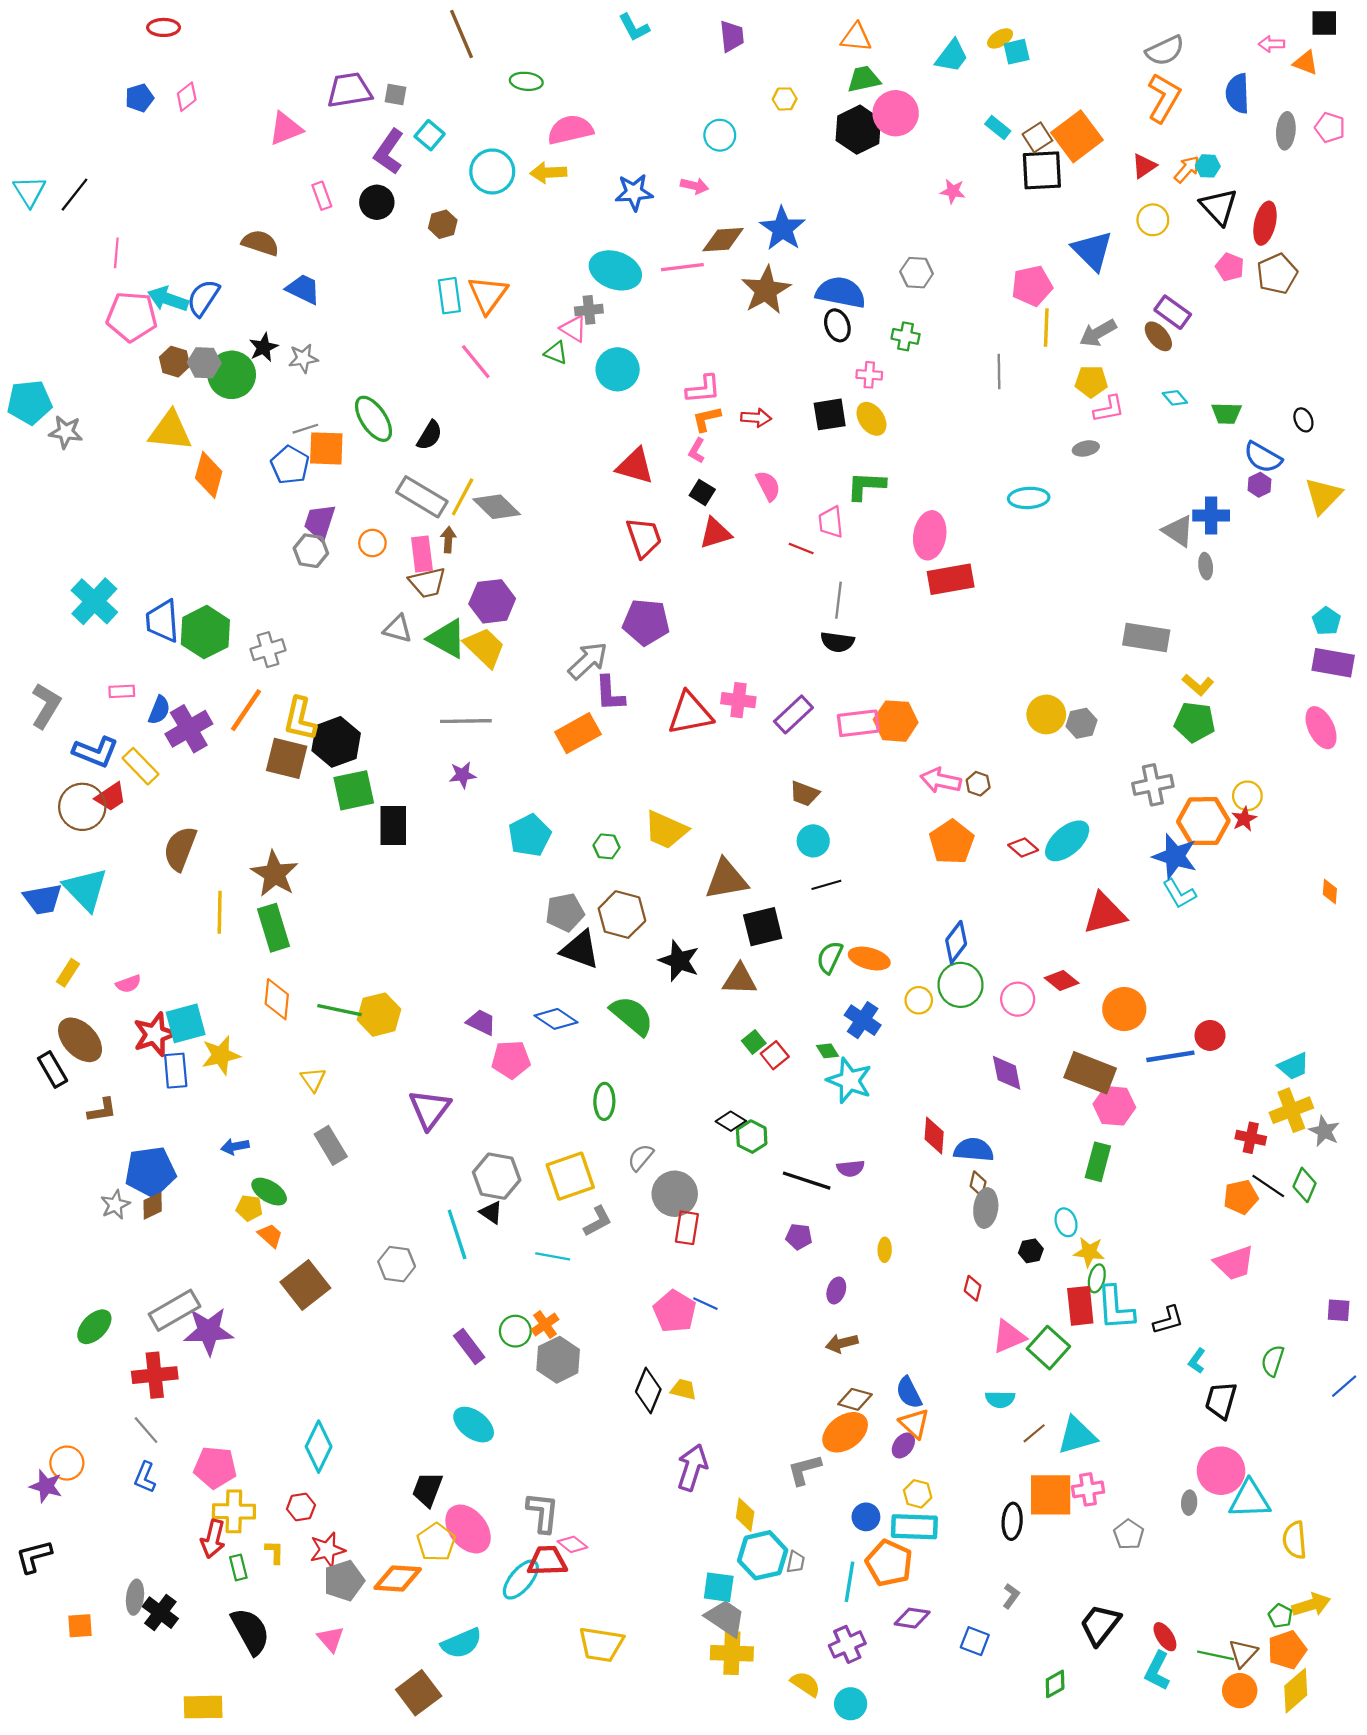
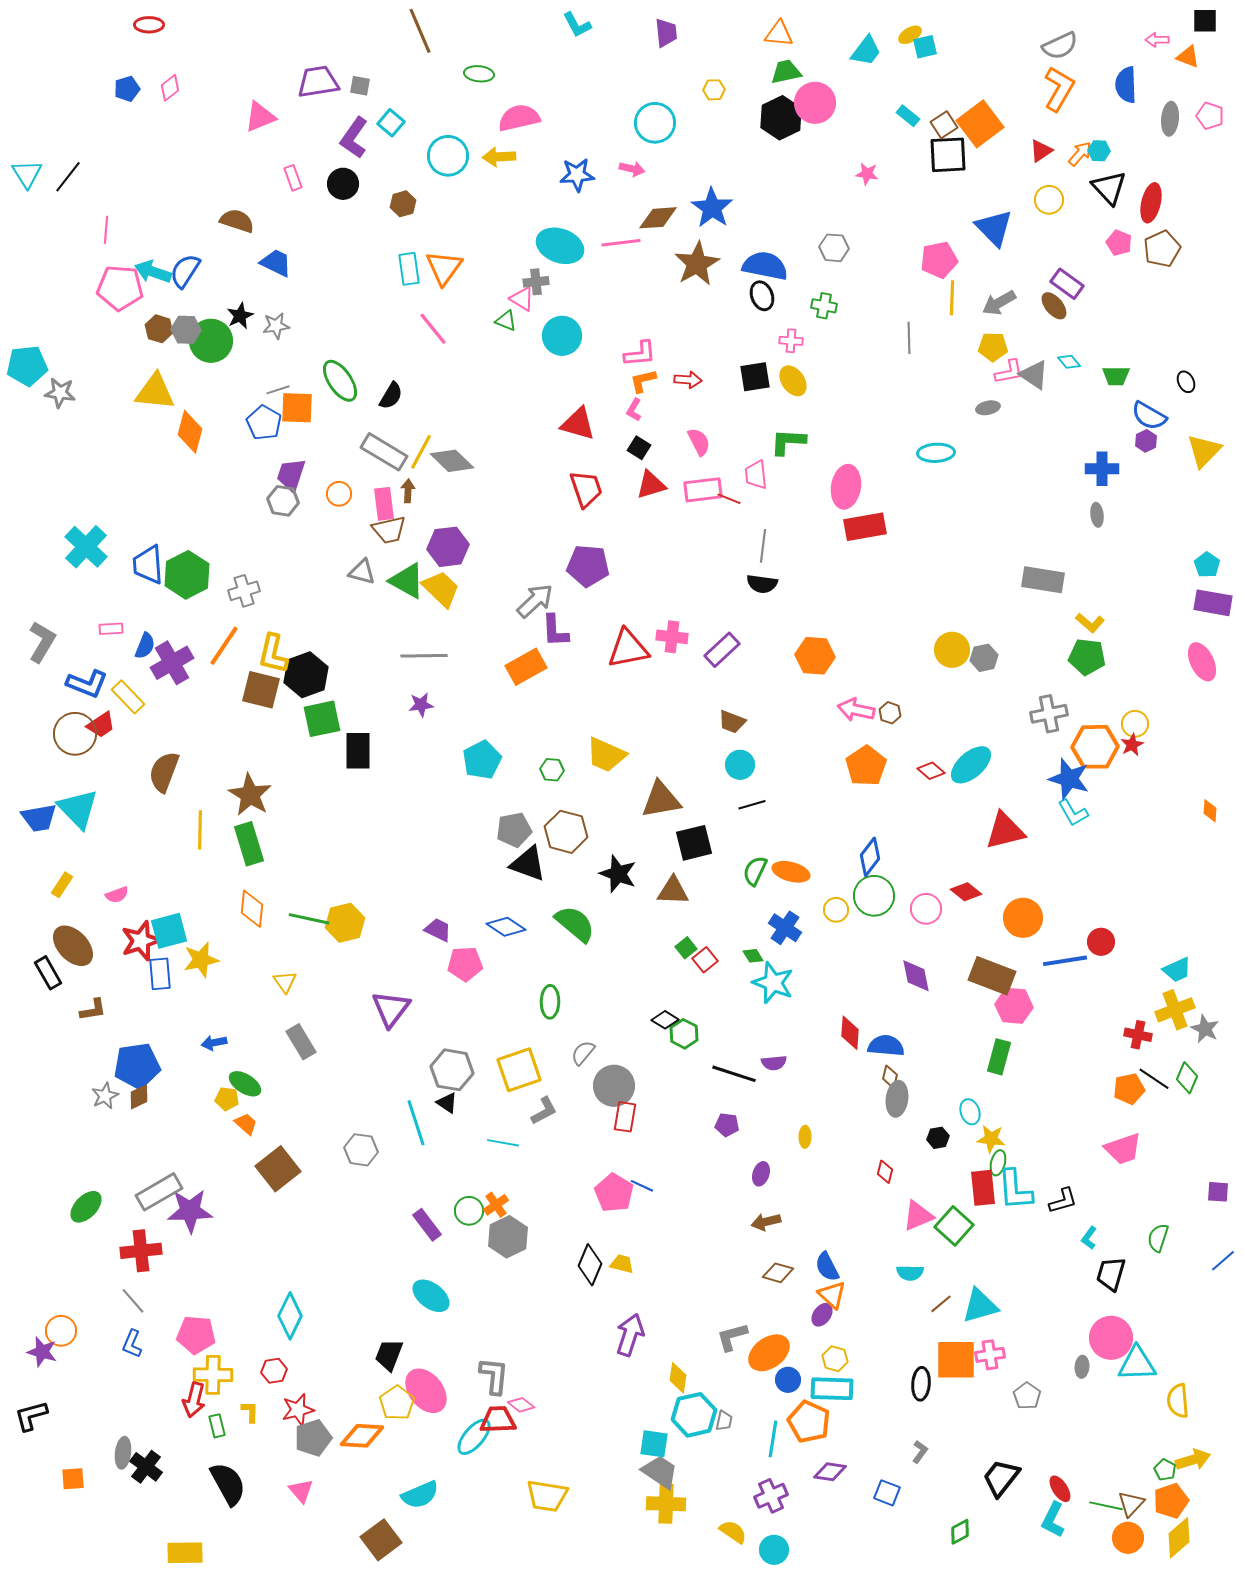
cyan circle: (720, 135) -> (655, 123), size x1.4
gray triangle: (1178, 531) -> (1034, 375), moved
pink rectangle: (858, 723) -> (703, 490), moved
orange ellipse: (845, 1432) -> (769, 1353), moved

